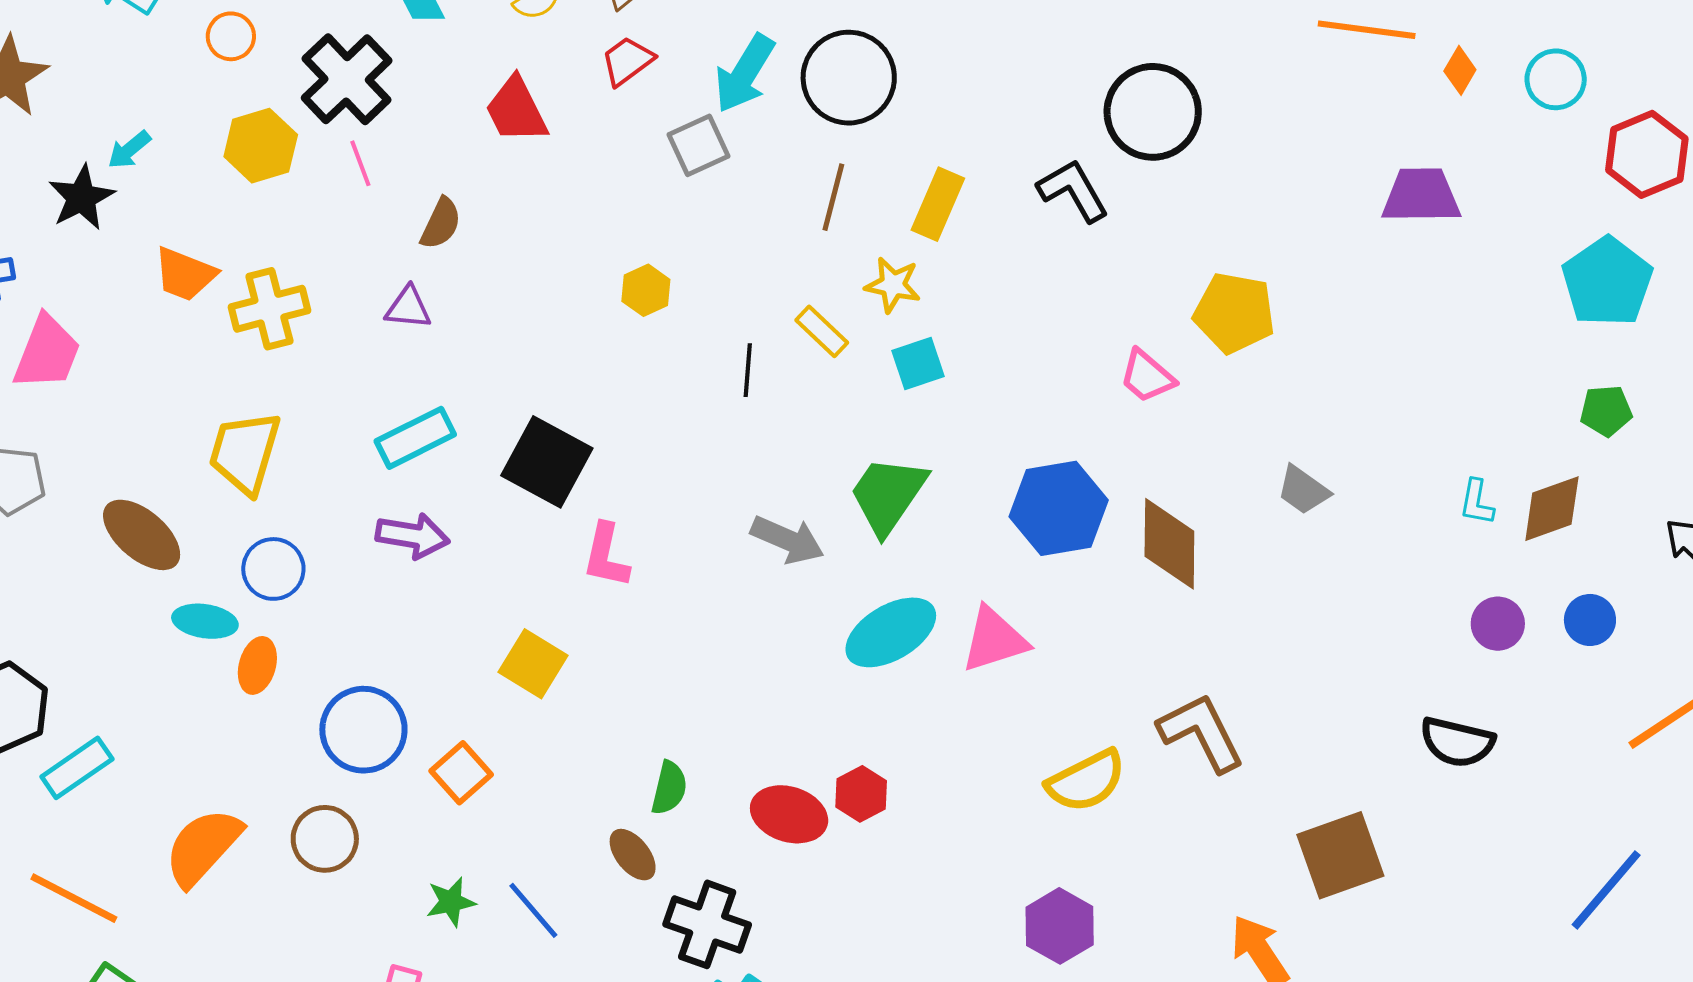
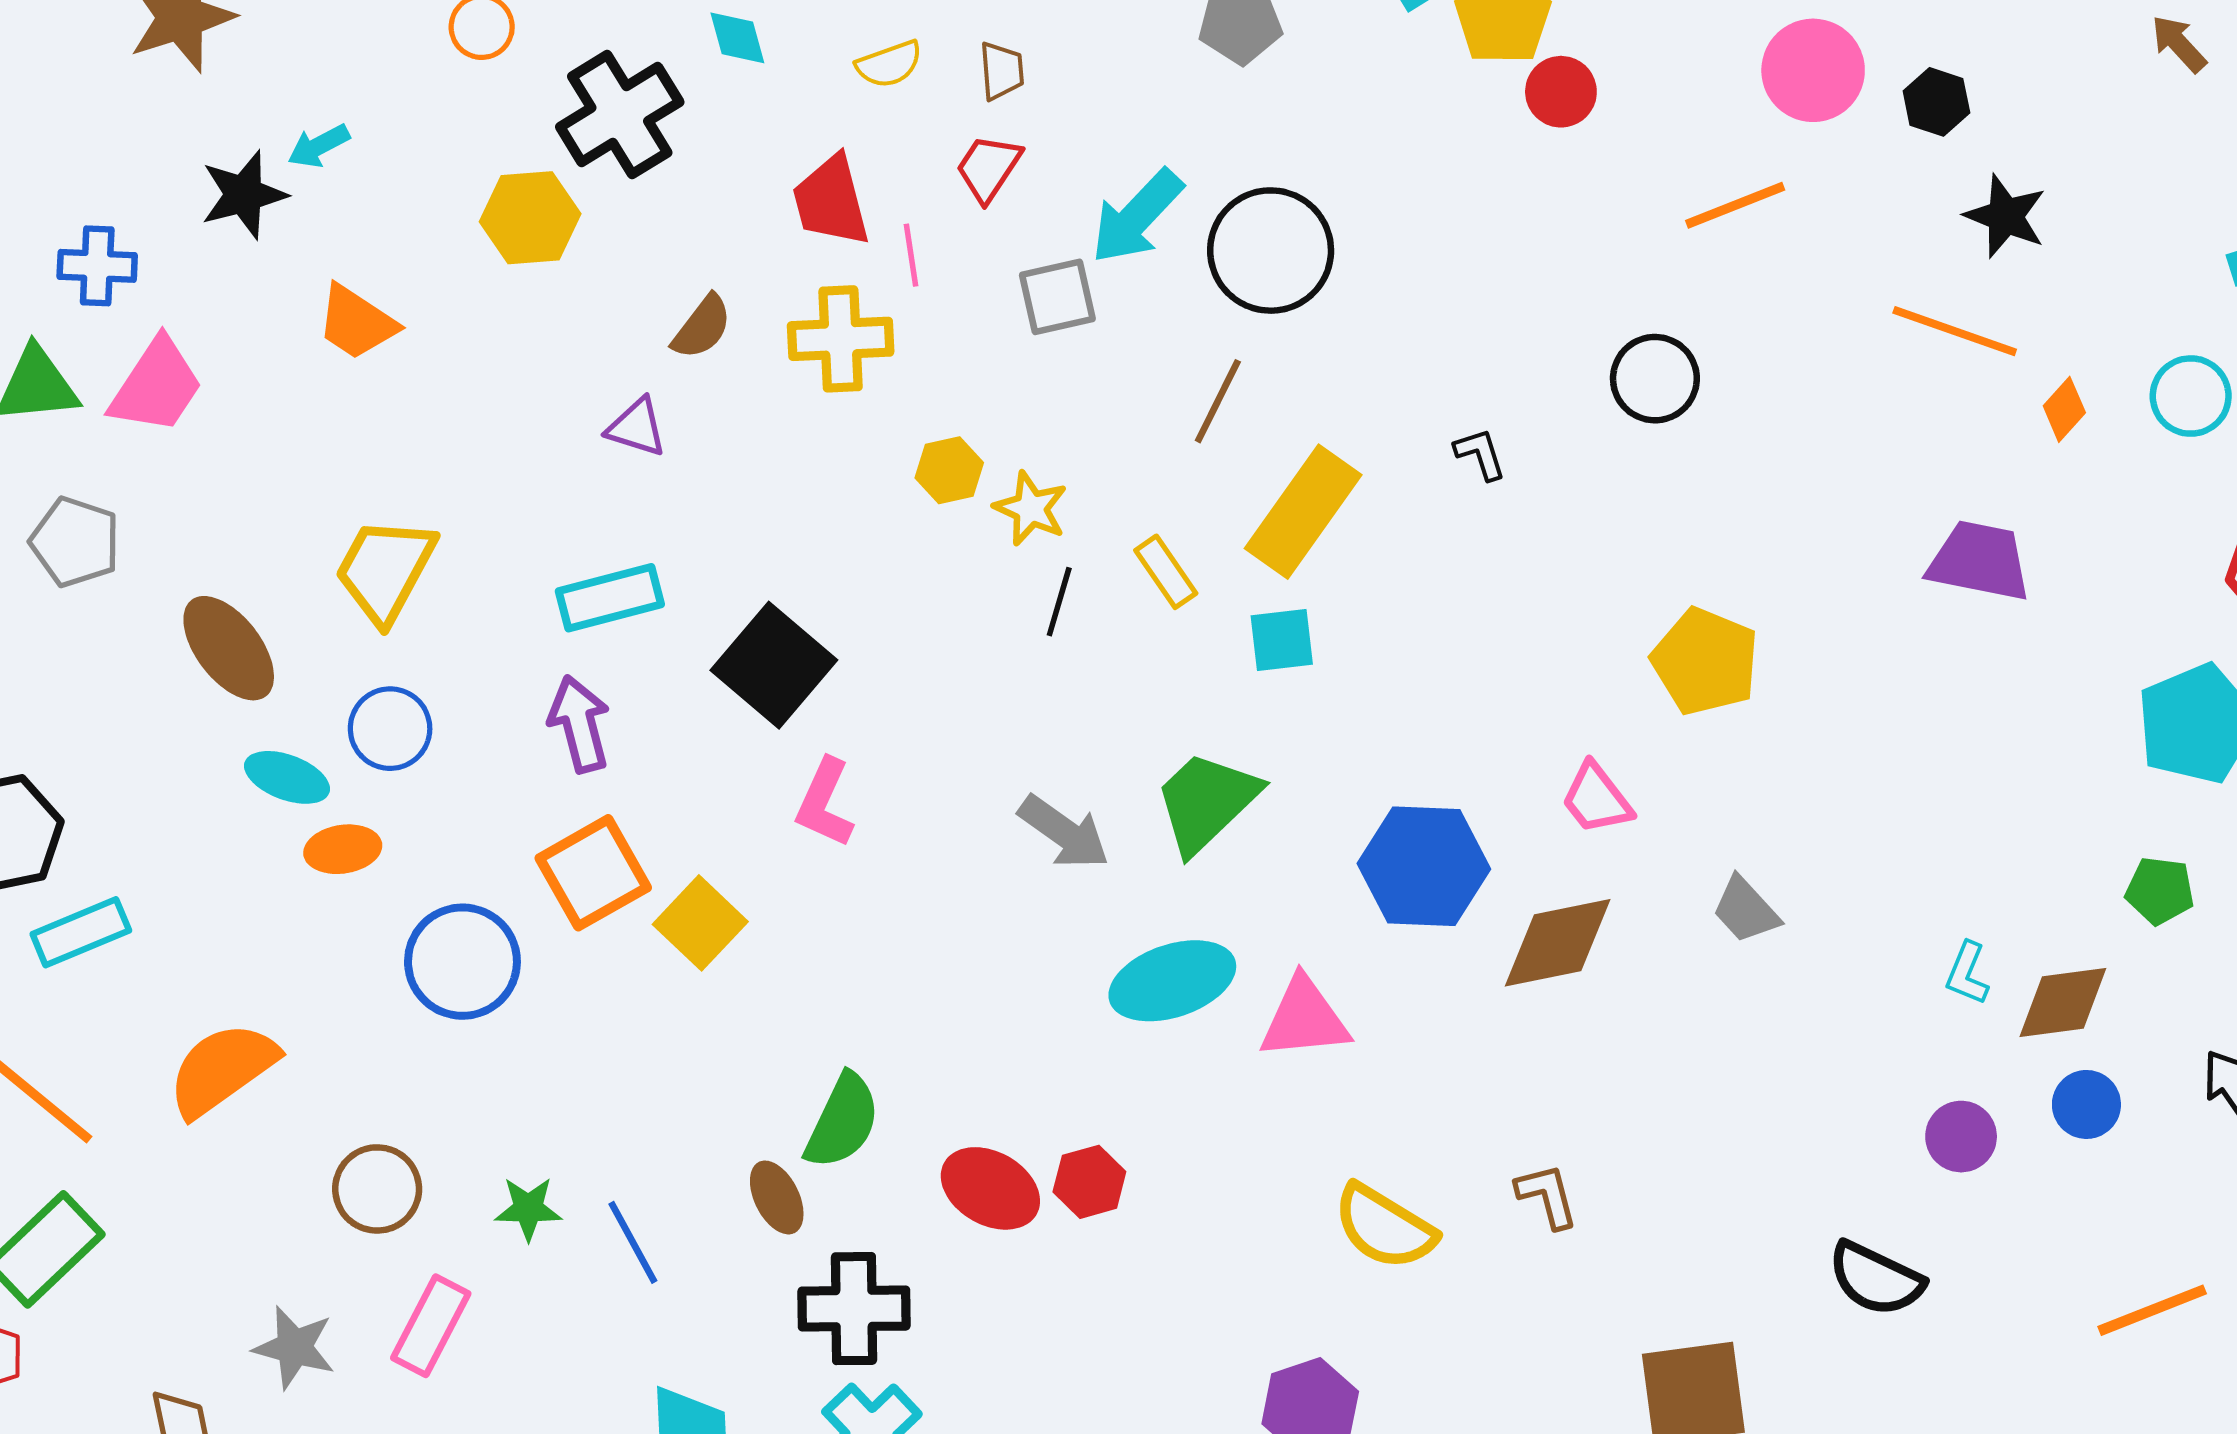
red trapezoid: (627, 61) -> (988, 168), turned -32
cyan circle: (1556, 79) -> (2191, 396), moved
black circle: (1153, 112) -> (1655, 379), size x0.7
yellow hexagon: (261, 146) -> (530, 218), moved
pink line: (360, 163) -> (911, 255), moved
black L-shape: (1073, 191) -> (1480, 454), moved, size x0.6
yellow rectangle: (938, 204) -> (1303, 512), moved, size x1.4
yellow star: (893, 285) -> (1031, 509), moved
yellow cross: (269, 309) -> (841, 339), moved
pink trapezoid: (1147, 376) -> (1597, 799), moved
purple arrow: (412, 536) -> (579, 724), turned -126
brown diamond: (1169, 544) -> (1558, 943), turned 66
blue circle: (1590, 620) -> (2086, 1104), moved
orange ellipse: (257, 665) -> (343, 849), turned 54
brown L-shape: (1201, 732) -> (1547, 1196), size x0.6
orange square: (461, 773) -> (593, 873), moved, size x1.4
yellow semicircle: (1086, 781) -> (1384, 1227), turned 46
green semicircle: (669, 788) -> (842, 1121), size x1.4
brown circle: (325, 839) -> (377, 1189), moved
black cross: (707, 924) -> (854, 1309), turned -32

